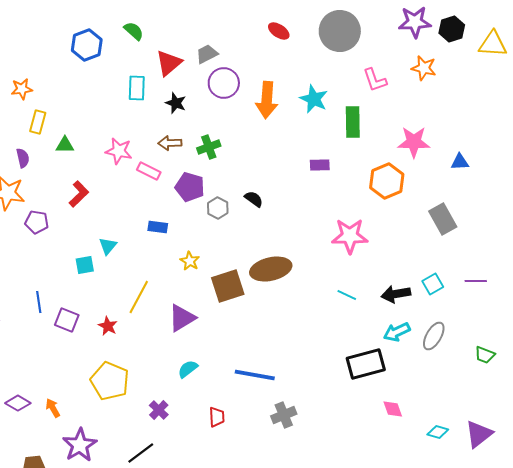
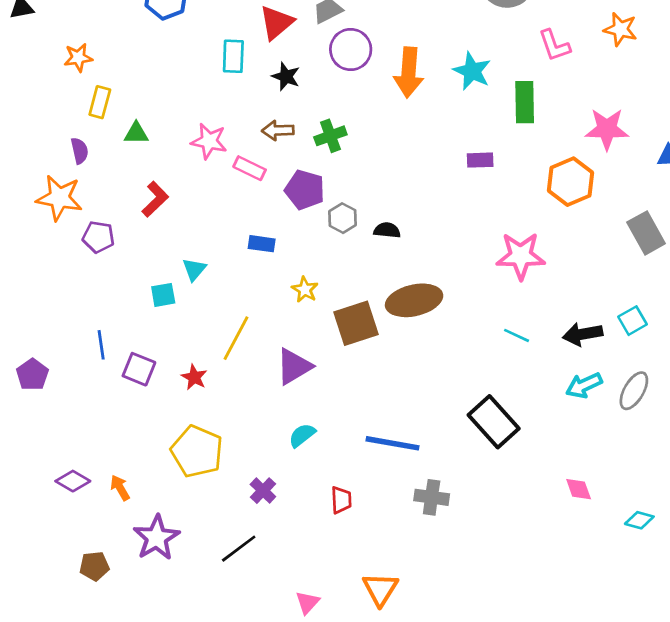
black semicircle: (254, 199) -> (387, 230), moved, turned -30
black rectangle: (366, 364) -> (494, 422), moved, turned 63
gray cross: (284, 415) -> (432, 497), turned 30

